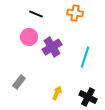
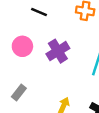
pink circle: (29, 37) -> (22, 46), moved

